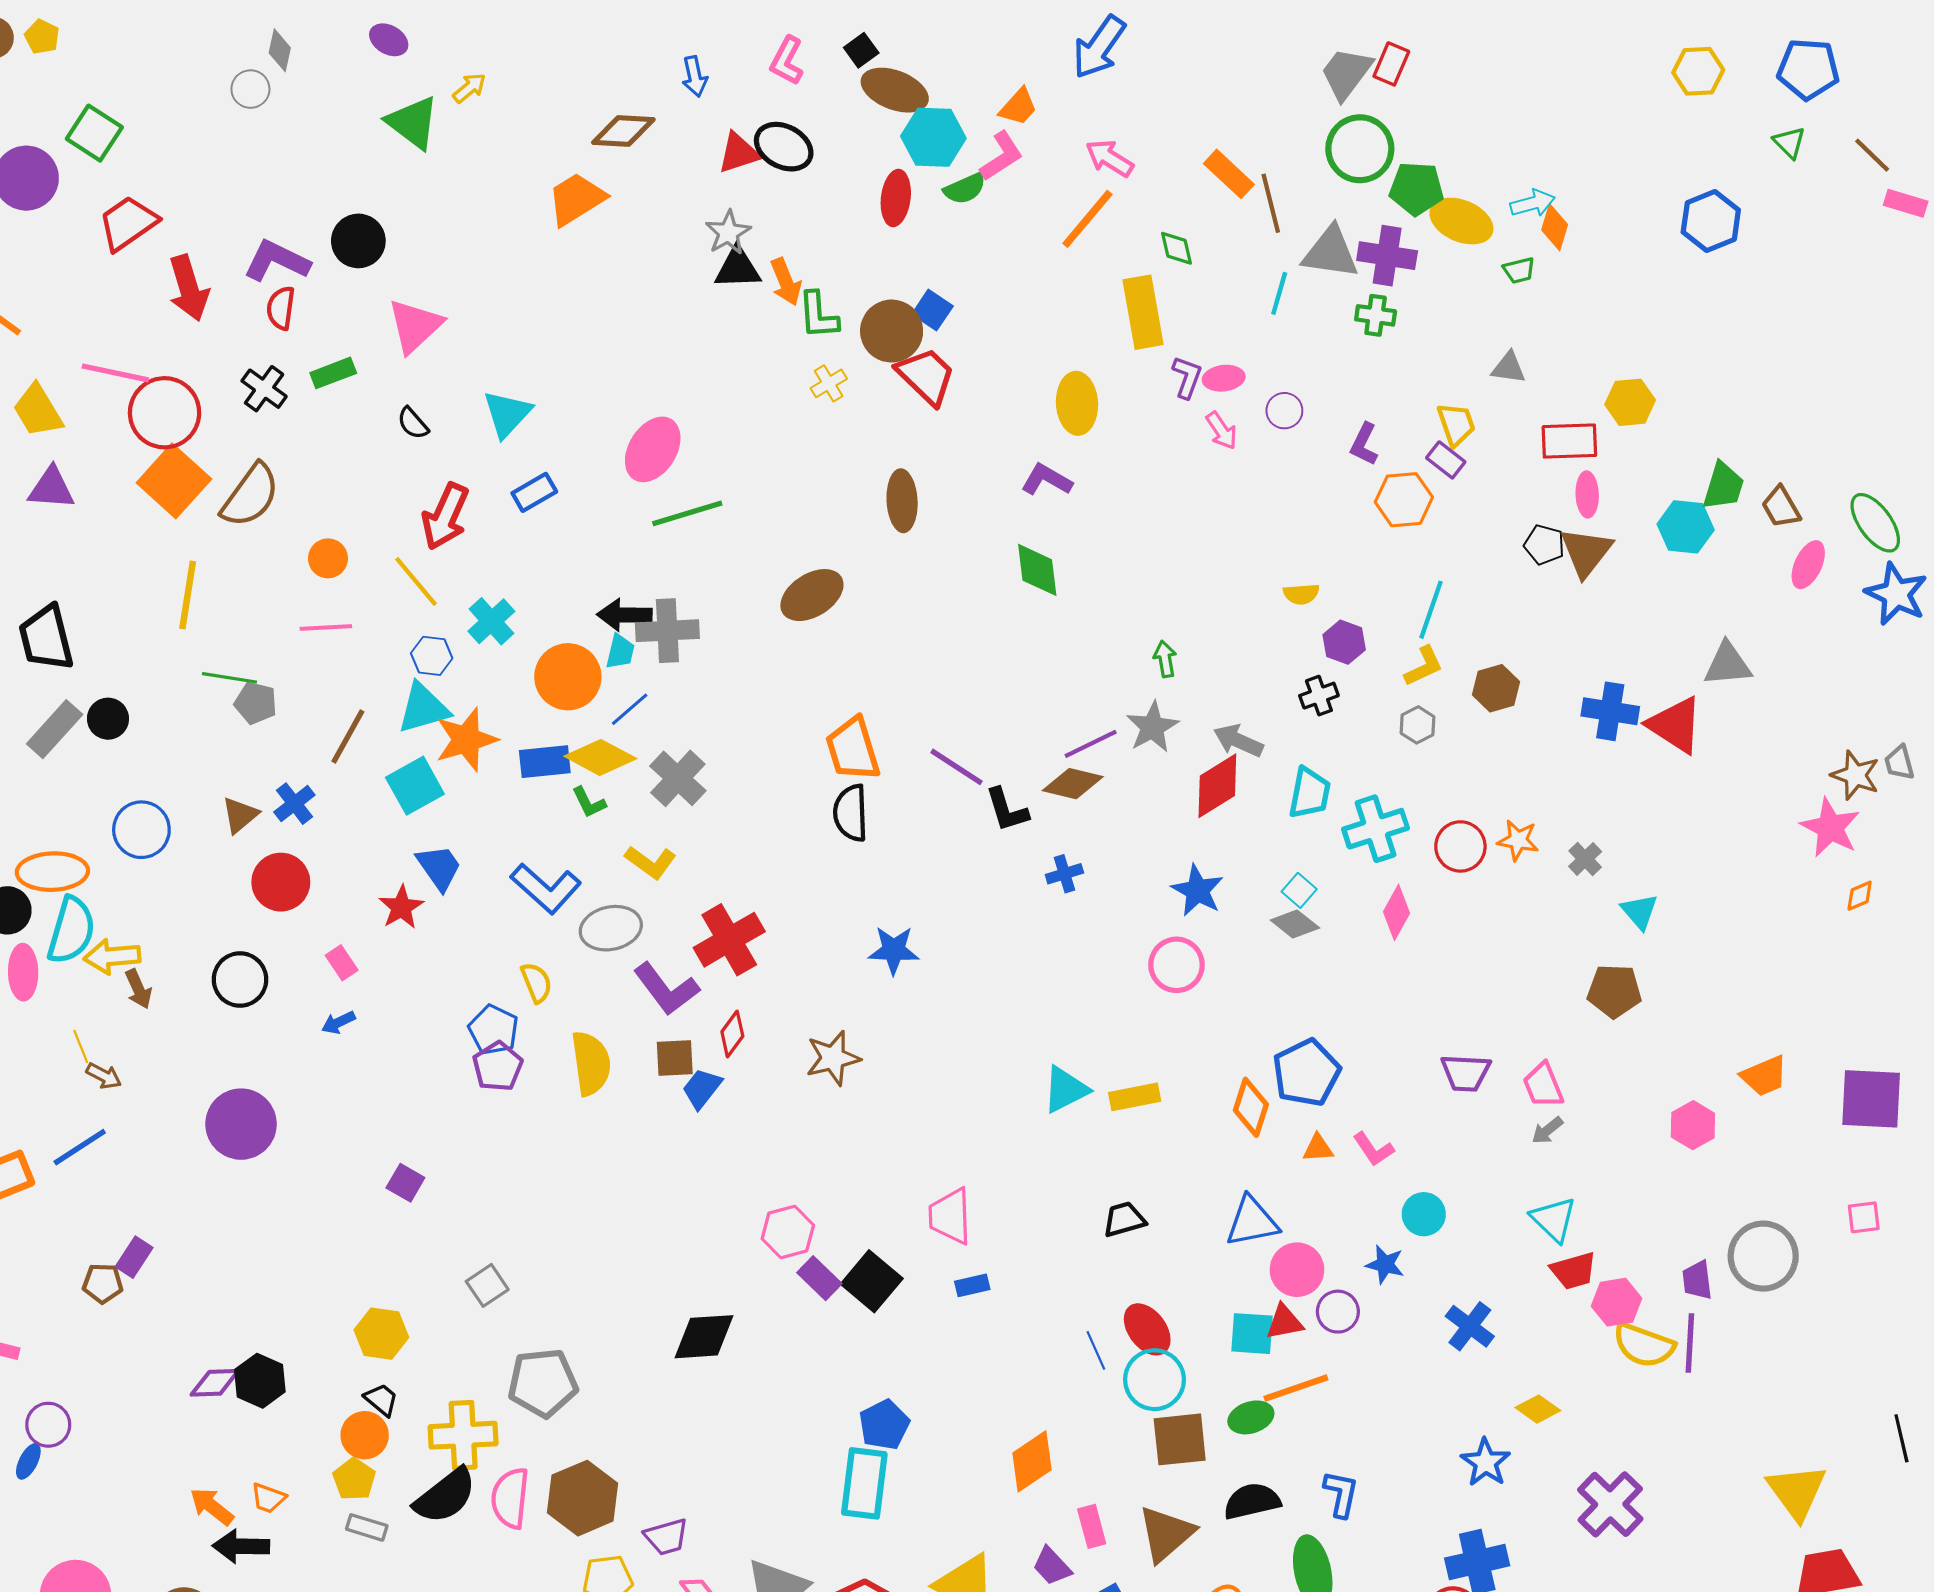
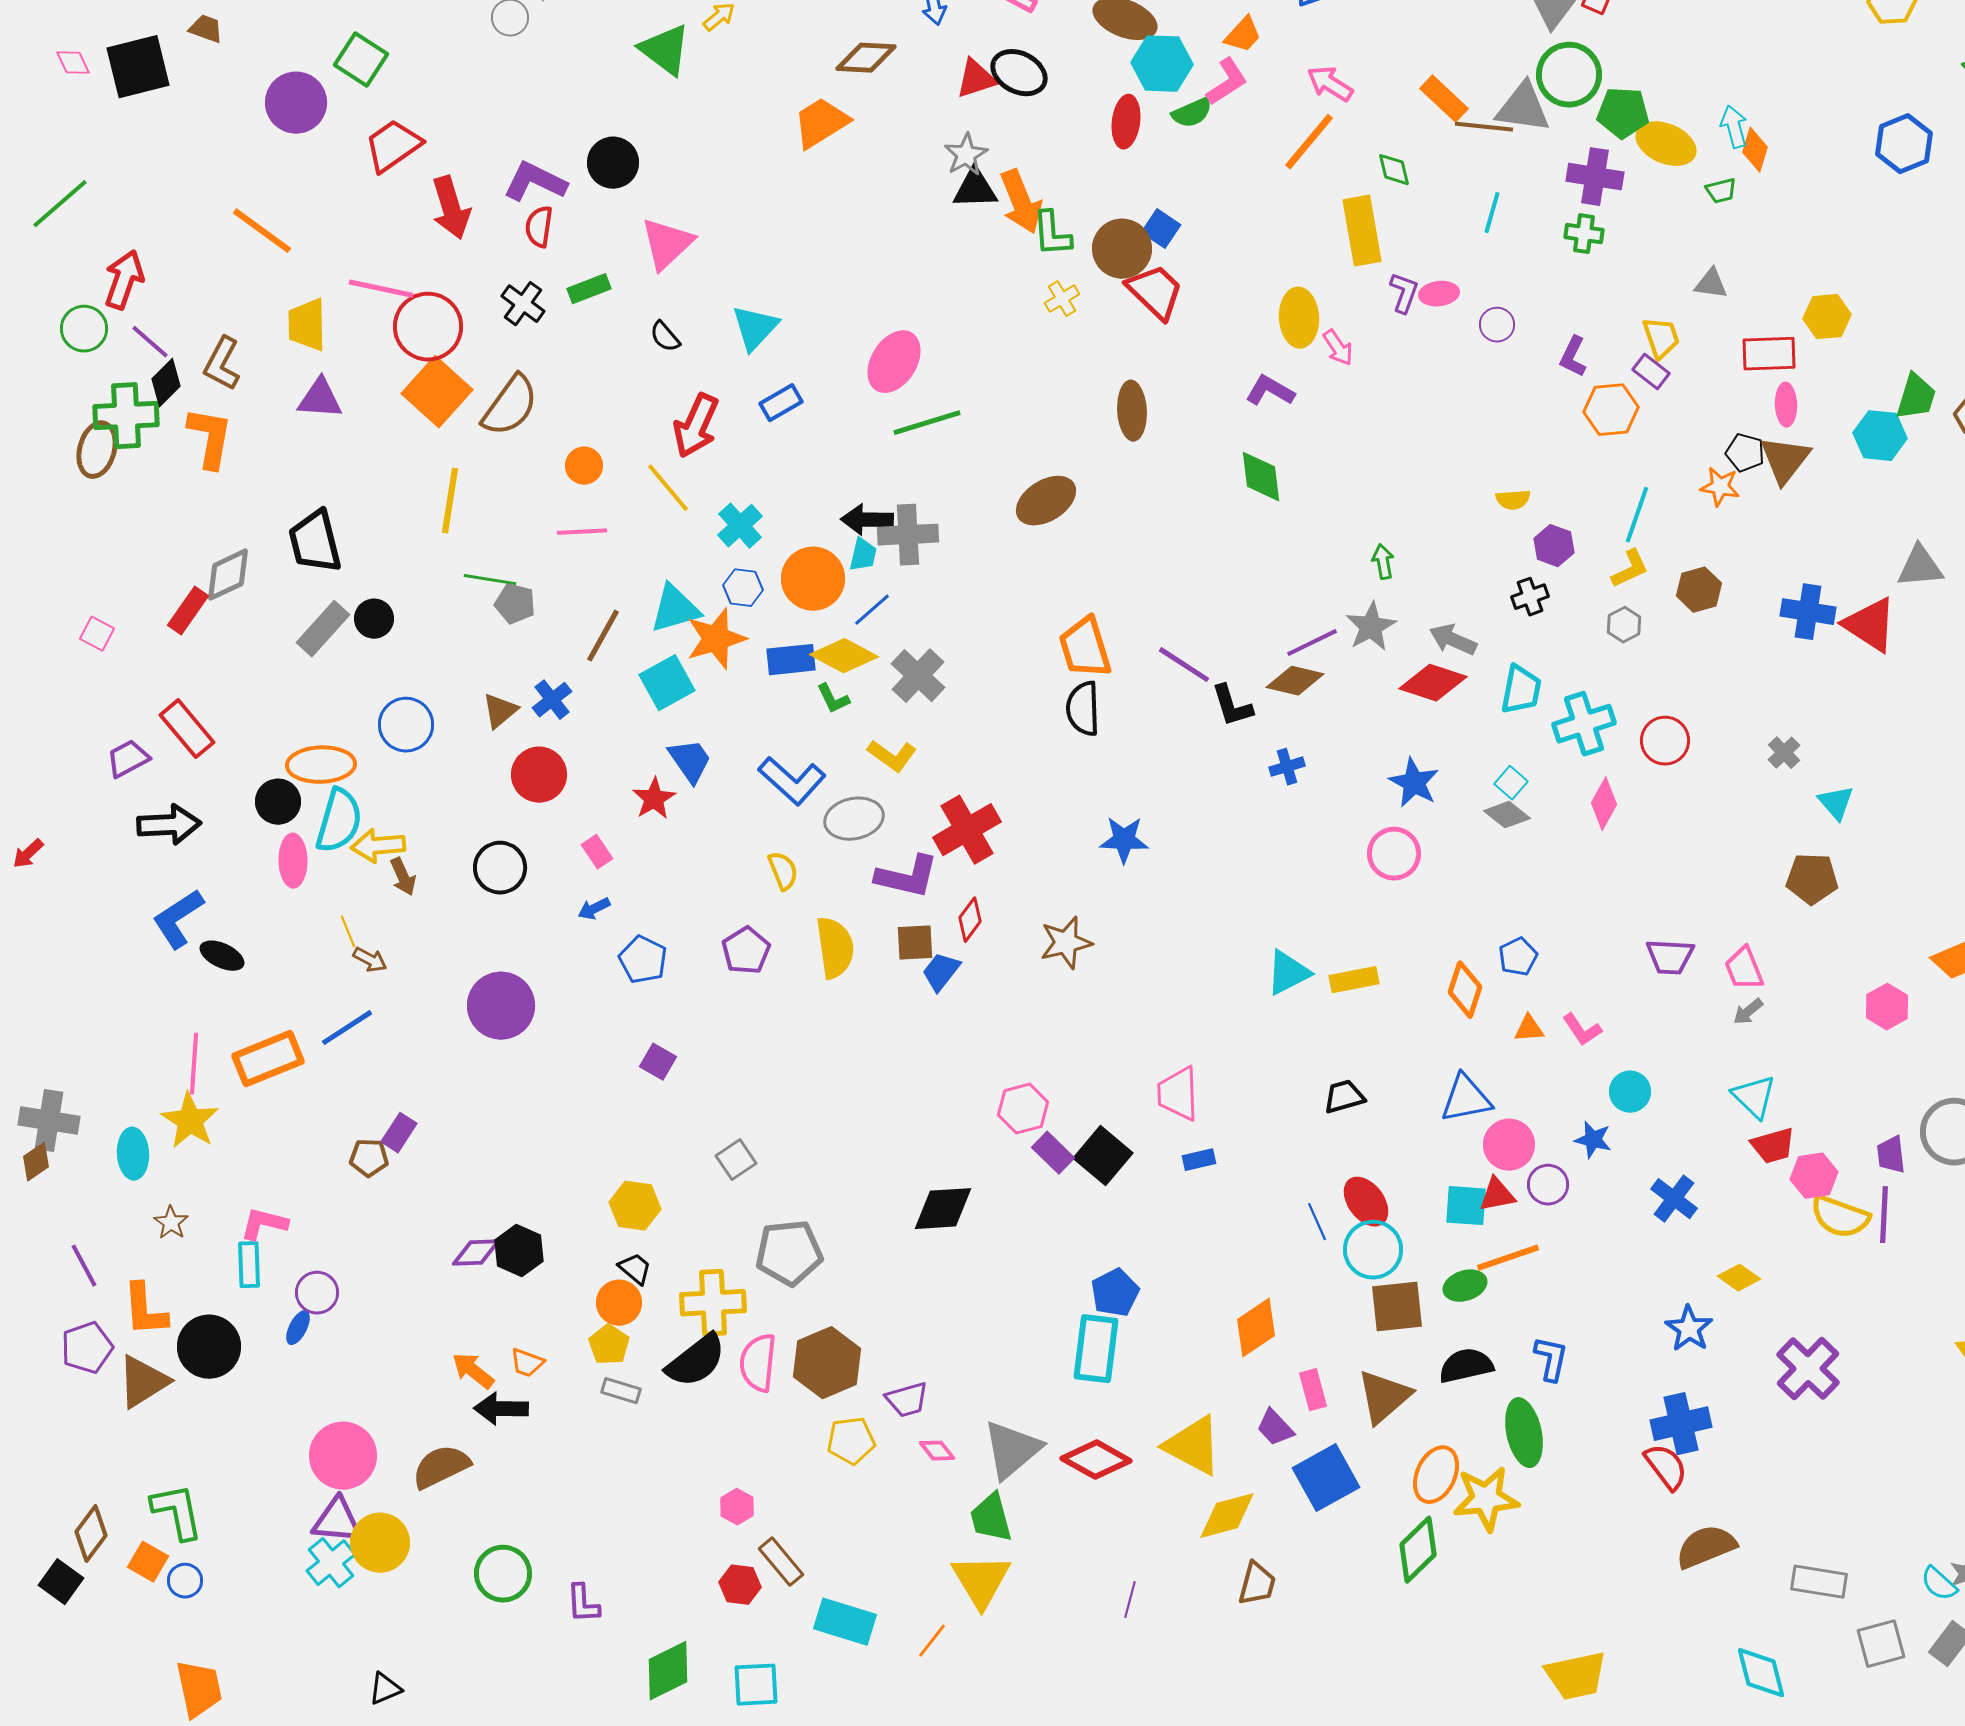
brown line: (1271, 203) -> (1484, 127), turned -70
cyan arrow: (1533, 203) -> (1734, 127), turned -90
gray triangle: (1331, 252) -> (1523, 108), moved
orange arrow: (786, 282) -> (1021, 202), size x1.4
yellow trapezoid: (38, 411) -> (307, 325), turned 30
pink arrow: (1222, 431) -> (1338, 348), moved
blue hexagon: (432, 656) -> (743, 588), moved
red diamond: (1217, 786) -> (1433, 683), turned 50
orange star: (1518, 840) -> (1720, 487), moved
purple L-shape: (666, 989) -> (907, 877), turned -40
blue pentagon: (493, 1030) -> (643, 960), moved
blue pentagon: (1306, 1073) -> (1518, 957), size x0.6

